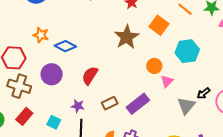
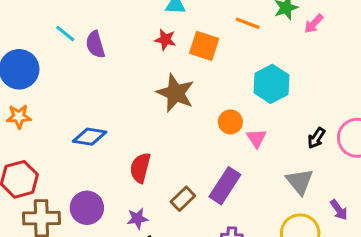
orange square: (159, 25) -> (204, 46), moved
orange star: (41, 35) -> (19, 116), moved
purple circle: (52, 74) -> (87, 208), moved
gray triangle: (186, 106) -> (300, 182), moved

